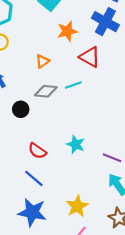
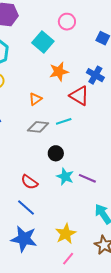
blue cross: (105, 22) -> (95, 75), moved, size x0.7
black circle: (21, 109) -> (56, 153), moved
purple line: (112, 158) -> (87, 178), moved

